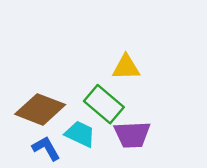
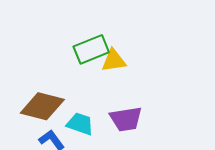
green rectangle: (104, 104) -> (91, 49), moved, turned -56

